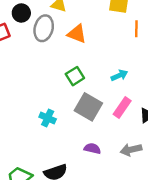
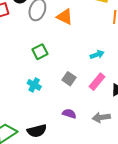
green square: (75, 76) -> (40, 52), moved
gray square: (88, 107) -> (69, 79), size x0.6

